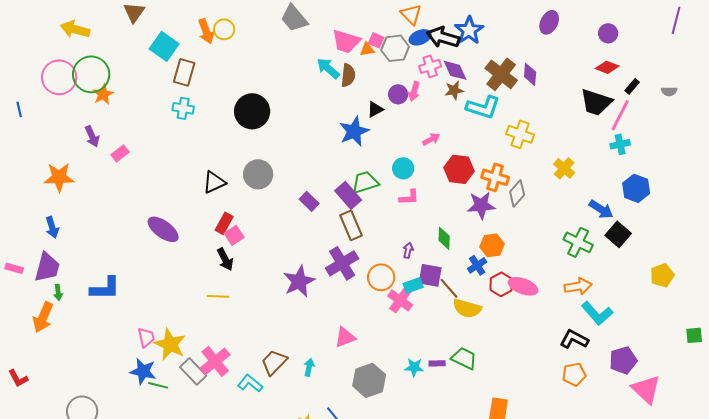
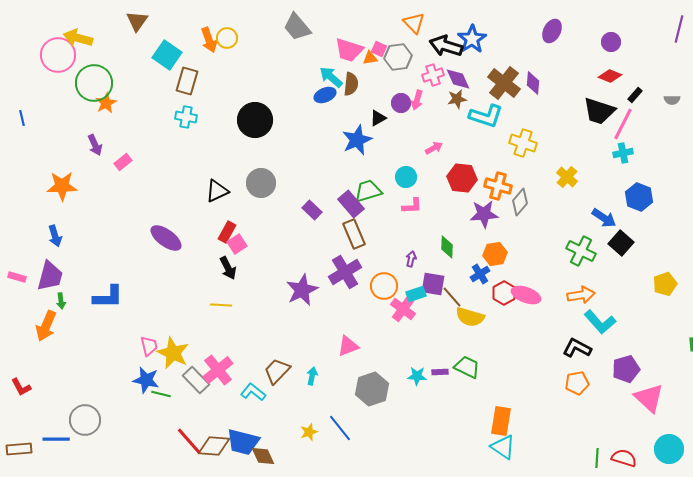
blue ellipse: (420, 37) -> (325, 95), moved
pink circle: (59, 77) -> (58, 55), moved

